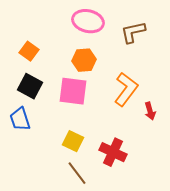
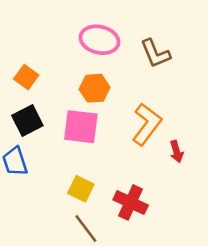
brown L-shape: (133, 32) -> (155, 53), turned -100
black square: (30, 86) -> (27, 120), turned 35

